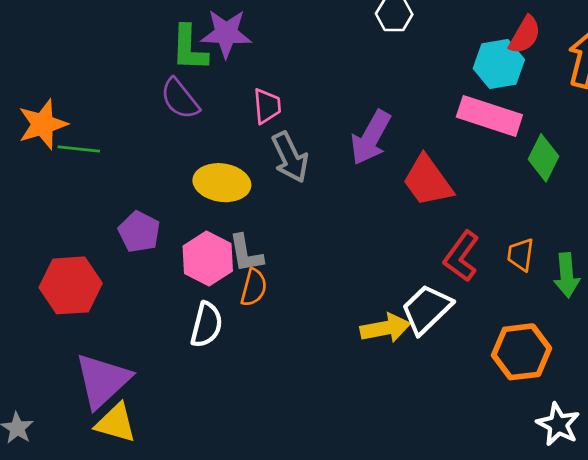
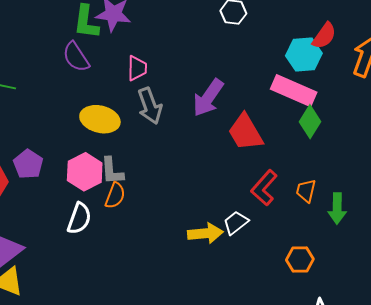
green diamond: (544, 158) -> (310, 122), moved
purple pentagon: (139, 232) -> (28, 164), moved
white trapezoid: (427, 309) -> (236, 223), size x0.7
orange hexagon: (522, 352) -> (300, 259), size x0.7

